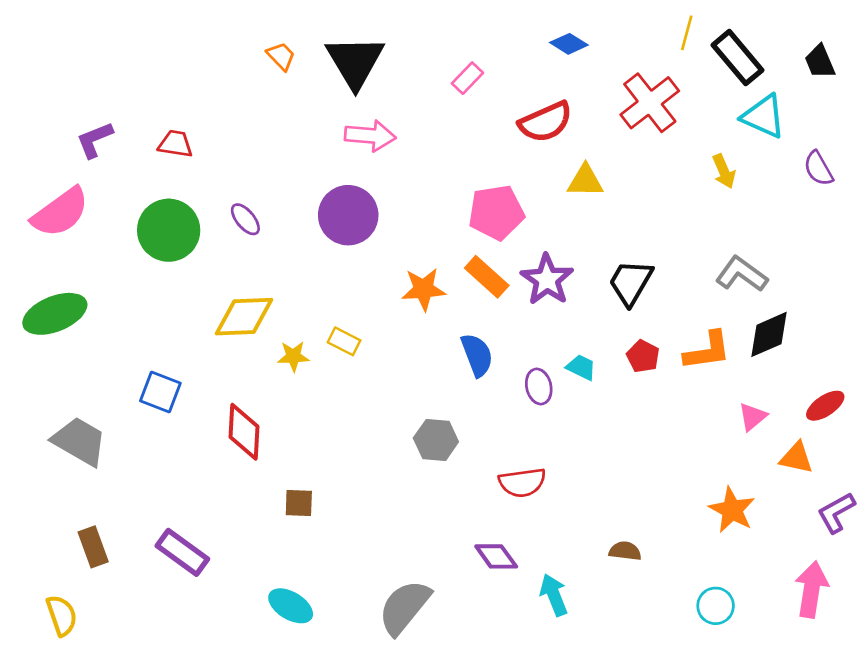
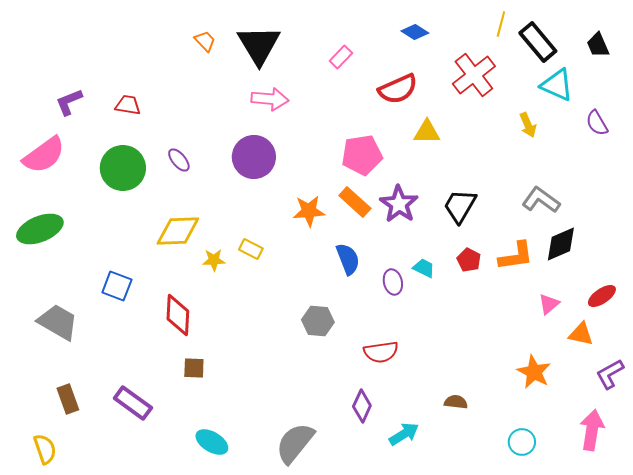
brown square: (299, 503) -> (194, 368), moved
purple diamond: (496, 556) -> (362, 406), turned 60
cyan arrow: (554, 595) -> (404, 434), turned 80

